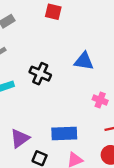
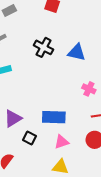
black cross: (40, 74) -> (44, 47), moved

